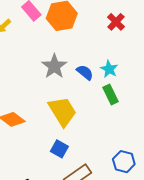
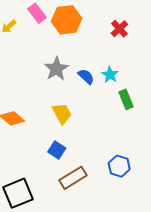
green rectangle: (111, 95) -> (126, 99), moved
yellow trapezoid: (63, 111) -> (62, 113), size x0.7

